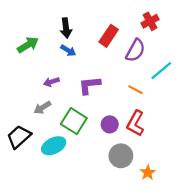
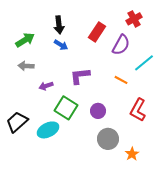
purple arrow: (51, 82) -> (46, 86), moved
gray arrow: (42, 108) -> (26, 66), moved, turned 35
red L-shape: (135, 123) -> (138, 110), moved

